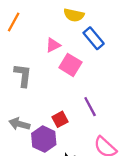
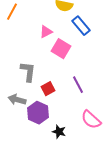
gray L-shape: (23, 75) -> (28, 72), moved
red square: (60, 119) -> (48, 89), moved

